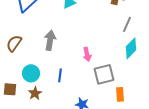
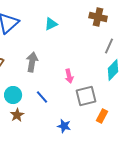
blue line: (60, 75) -> (42, 97), turned -48
orange rectangle: (120, 94) -> (102, 116), turned 32

